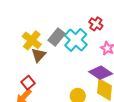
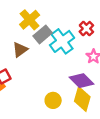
yellow cross: (32, 40) -> (30, 20), moved

